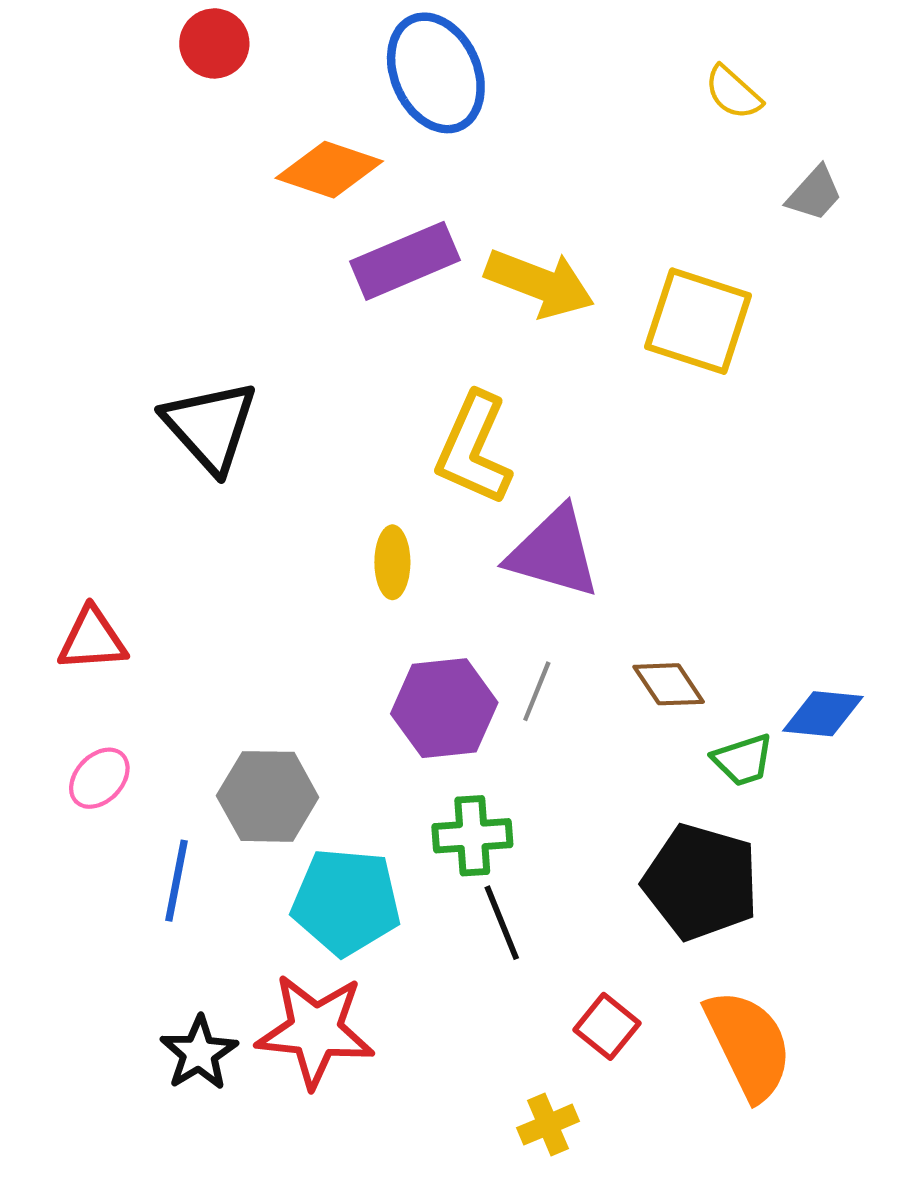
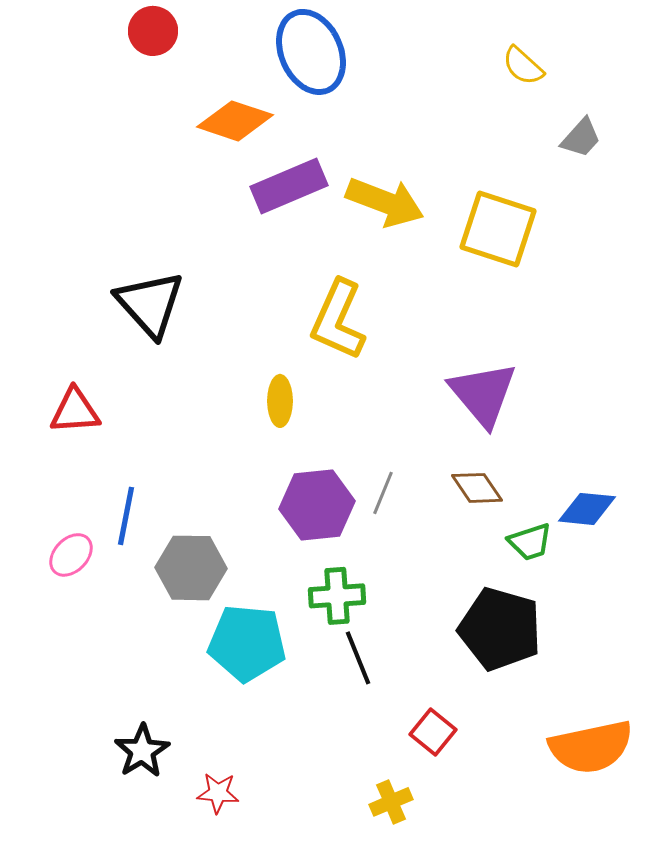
purple triangle: (554, 552) -> (483, 394), moved, turned 34
red triangle: (92, 639) -> (75, 411), moved
blue line: (176, 881) -> (126, 516), moved
red star: (315, 1031) -> (218, 793), moved, size x0.5
orange semicircle: (749, 1045) -> (591, 747), moved, turned 104

